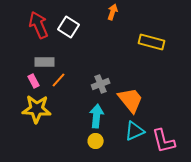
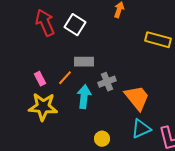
gray rectangle: (45, 62) -> (84, 62), moved
cyan arrow: (97, 116) -> (84, 97), moved

